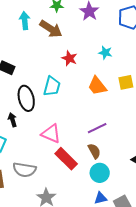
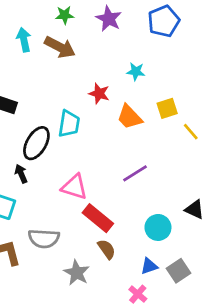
red star: (69, 58) -> (99, 94), moved
black ellipse: (26, 98) -> (36, 143), turned 50
brown semicircle: (94, 151) -> (107, 249), moved
cyan circle: (100, 173) -> (158, 227), moved

